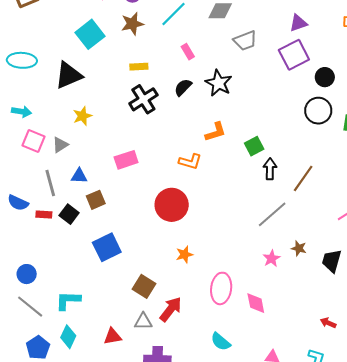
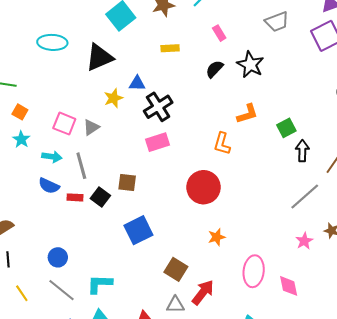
black cross: (143, 99) -> (158, 107), moved
cyan arrow: (22, 112) -> (52, 157), moved
orange L-shape: (190, 162) -> (222, 144), turned 90
blue triangle: (79, 176) -> (137, 83), moved
brown square: (96, 200) -> (127, 183), turned 30

